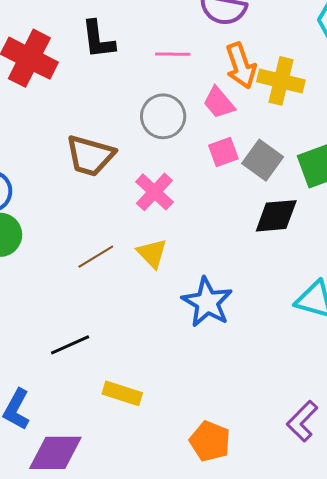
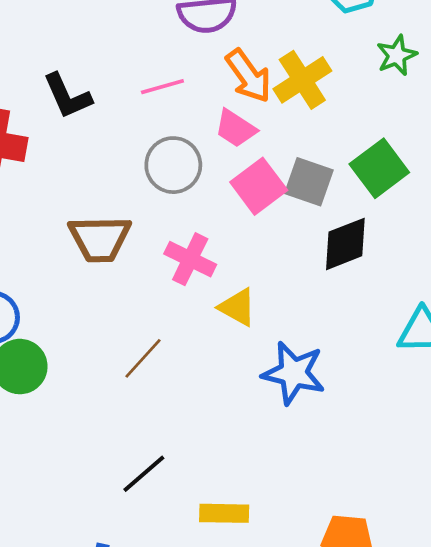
yellow cross: (281, 81) -> (302, 80), turned -30
pink square: (223, 152) -> (259, 186), size x1.4
yellow triangle: (152, 253) -> (237, 307), moved

